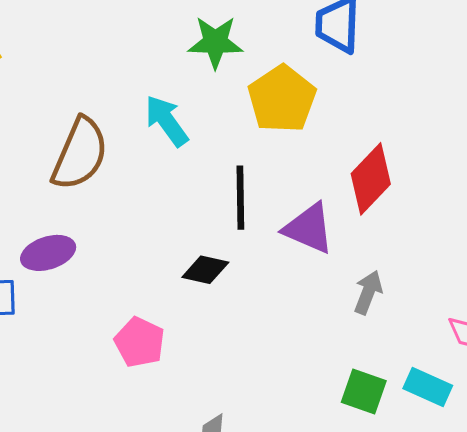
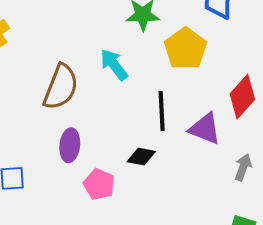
purple ellipse: (48, 253) -> (70, 145), moved, turned -64
pink pentagon: (140, 342) -> (99, 184), moved

